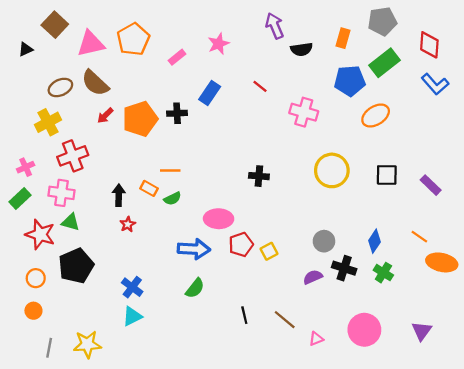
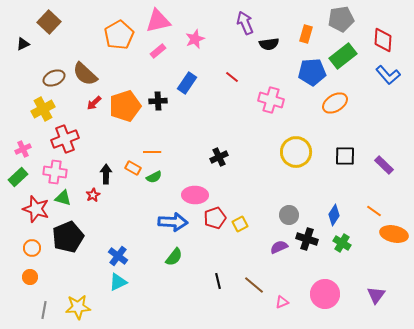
pink triangle: (91, 44) -> (158, 21), moved
black cross: (259, 176) -> (219, 157), moved, turned -30
red star: (128, 224) -> (93, 195), moved

